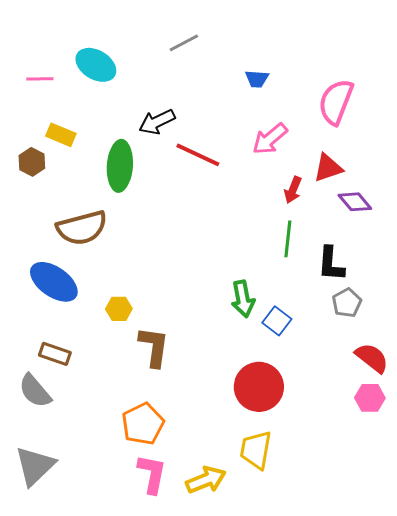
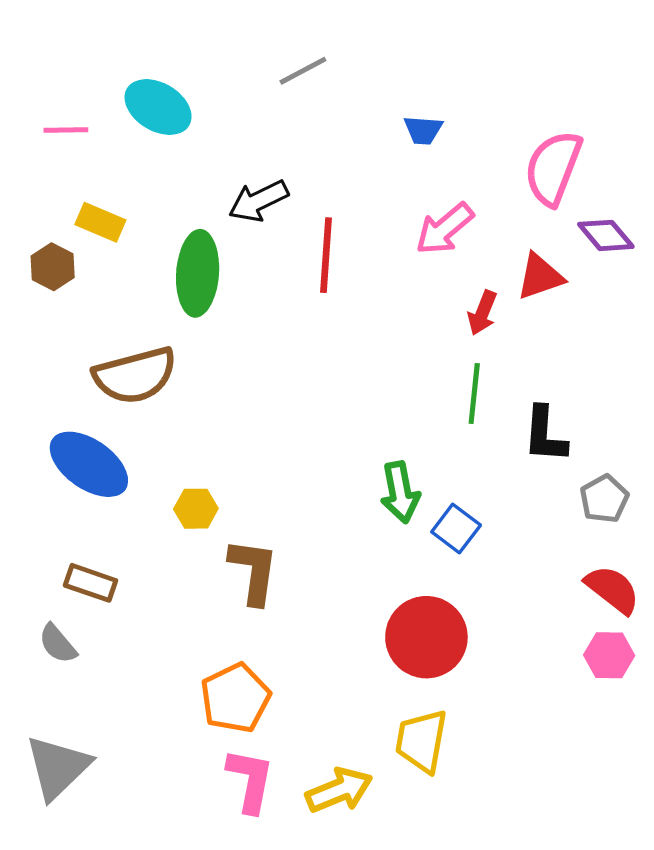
red line: (198, 155) -> (326, 255), turned 69
purple diamond: (355, 202) -> (606, 235), moved
gray pentagon: (347, 303) -> (604, 499), moved
gray semicircle: (35, 391) -> (58, 644), size x0.7

